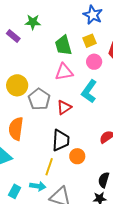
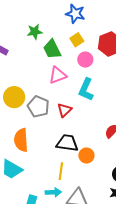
green star: (33, 22) -> (35, 32), moved
black trapezoid: (61, 140) -> (67, 143), turned -75

